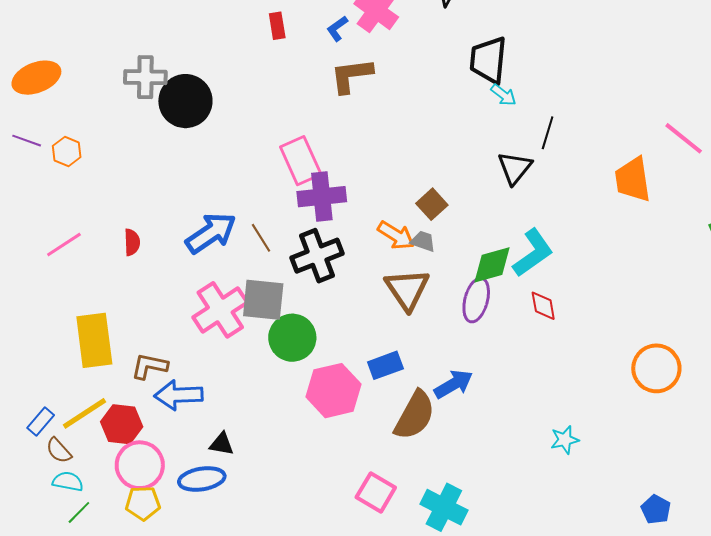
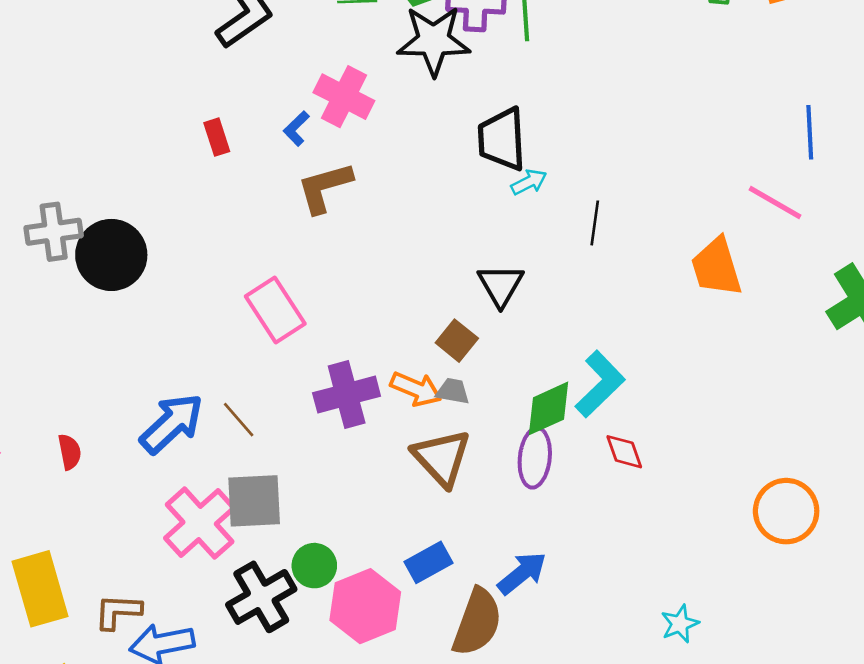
cyan arrow: (503, 95) -> (529, 182), turned -56
black triangle: (515, 168) -> (501, 285), moved
purple cross: (322, 197) -> (347, 394), moved
black cross: (317, 256) -> (261, 597), moved
green circle: (292, 338) -> (314, 566), moved, size x0.7

